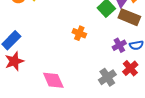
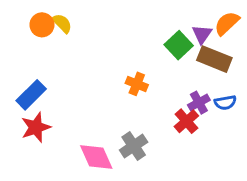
red cross: (130, 68) -> (186, 121), moved
gray cross: (107, 77) -> (134, 146), moved

